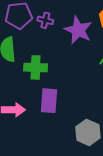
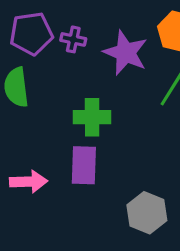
green cross: (36, 67) -> (92, 117), moved

